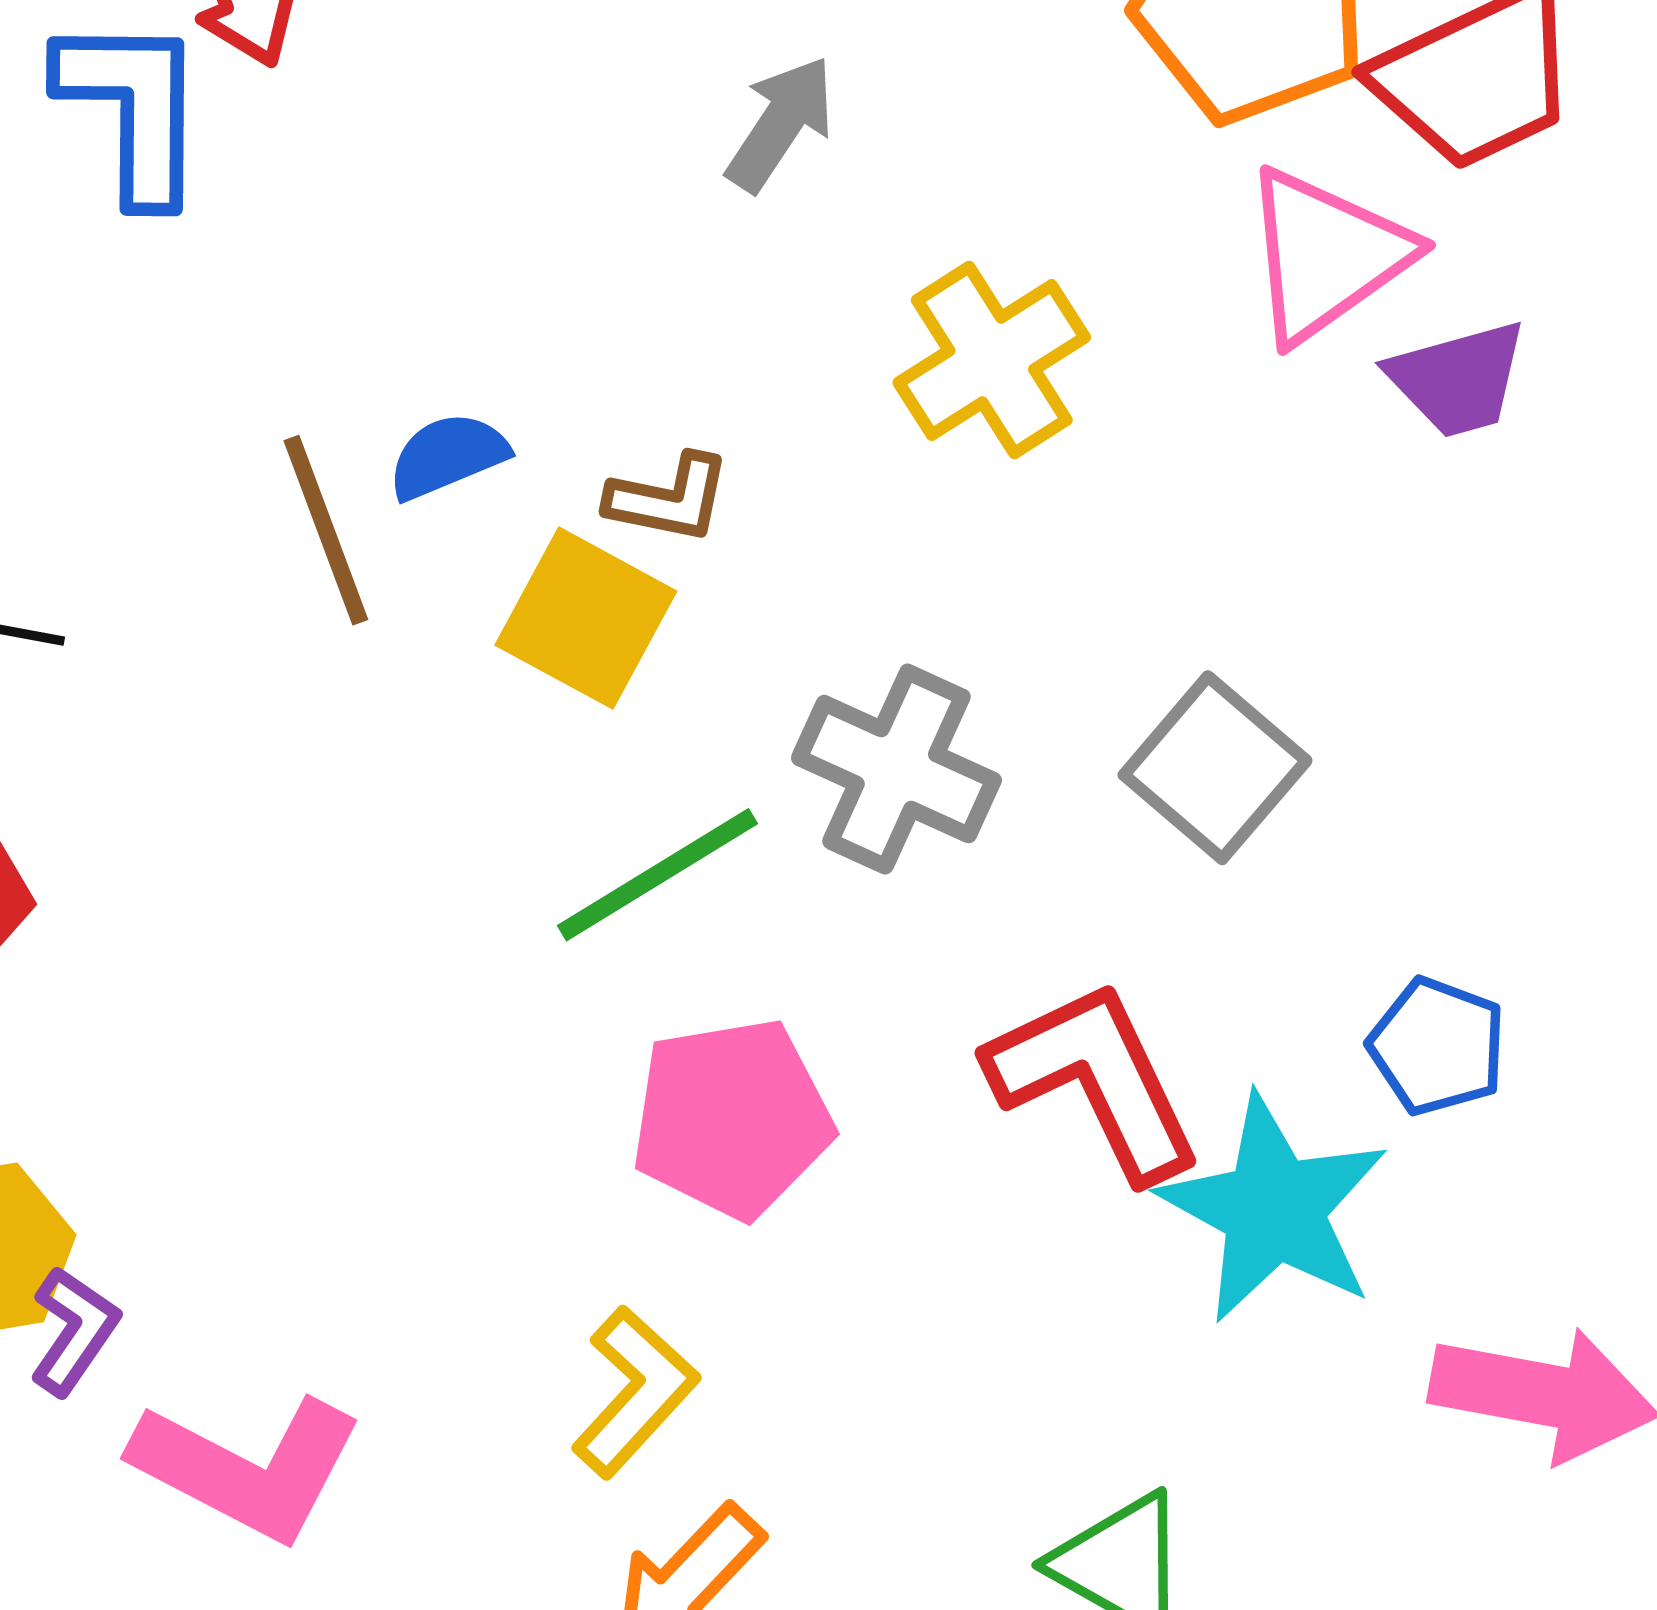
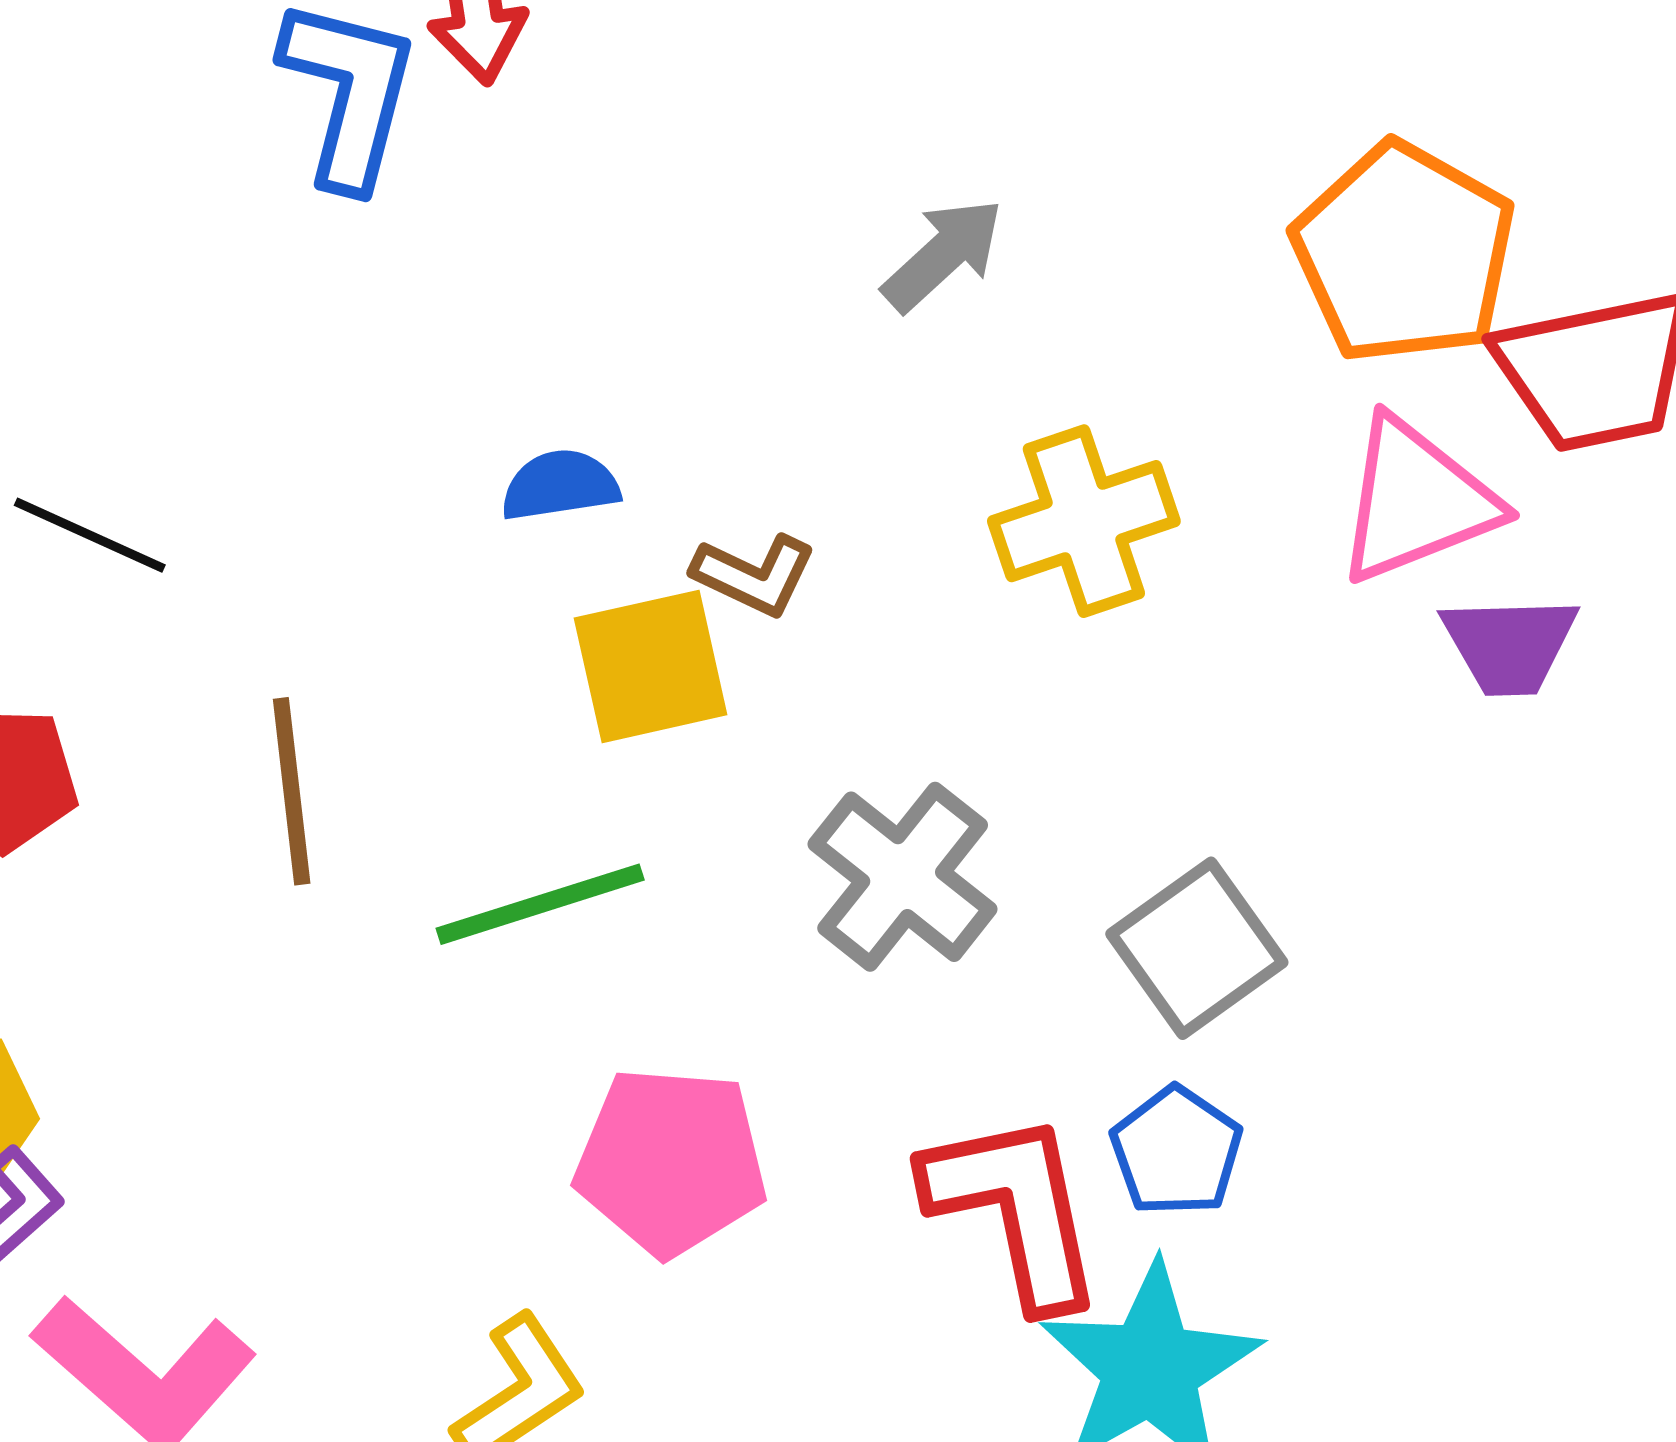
brown line: (326, 530) -> (292, 791), moved
yellow square: (586, 618) -> (651, 666), turned 35
green line: (657, 875) -> (540, 904), moved
blue pentagon: (1437, 1046) -> (1177, 1151), moved

